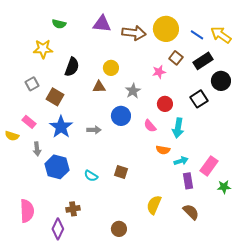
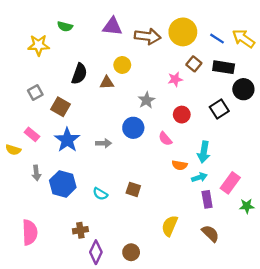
yellow star: (43, 49) -> (39, 45), moved
black rectangle: (203, 61) -> (224, 67), turned 42
yellow circle: (111, 68) -> (122, 65), moved
brown triangle: (99, 87) -> (107, 83), moved
cyan arrow: (178, 128) -> (204, 152), moved
gray arrow: (37, 149) -> (36, 173), moved
purple diamond: (58, 229) -> (96, 252), moved

